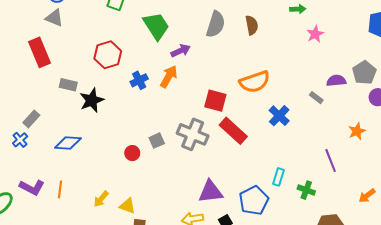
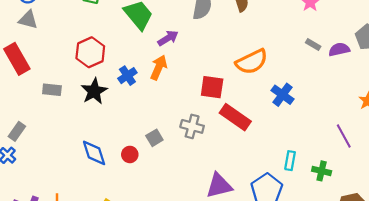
gray rectangle: (316, 98) -> (313, 44), moved
black star: (92, 100) -> (94, 91), moved
gray cross: (193, 134) -> (192, 126), size x0.7
blue diamond: (68, 143) -> (94, 153), moved, turned 76

